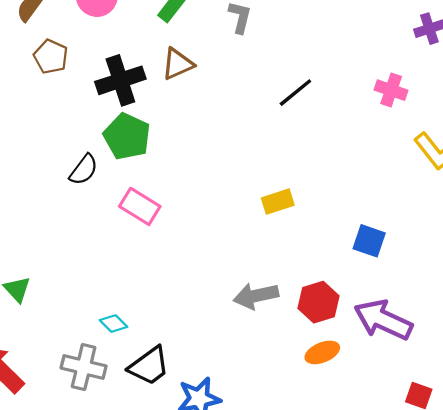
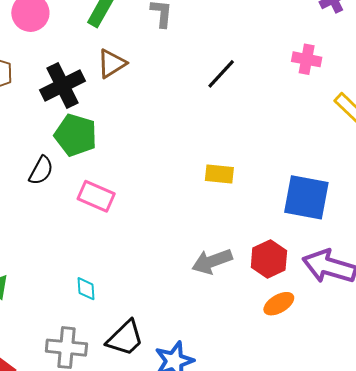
yellow rectangle: (278, 202) -> (219, 174), turned 32
blue square: (369, 241) -> (306, 197), size x1.6
cyan diamond: (113, 323) -> (86, 289), moved, turned 50

